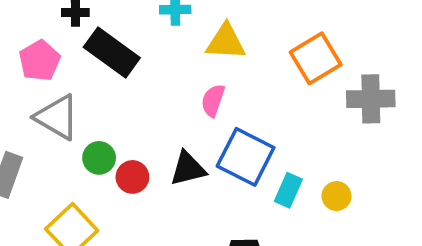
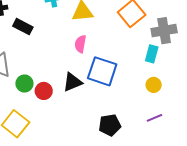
black rectangle: (112, 53) -> (23, 27), size x0.7
cyan rectangle: (288, 190) -> (152, 54), moved

